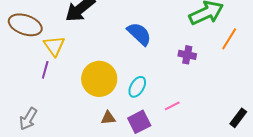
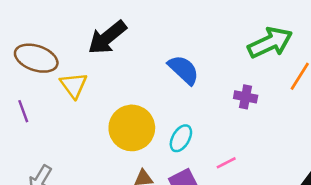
purple line: (45, 70) -> (23, 111), moved, turned -36

